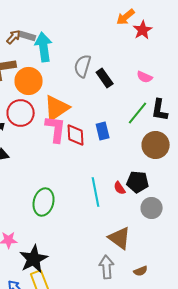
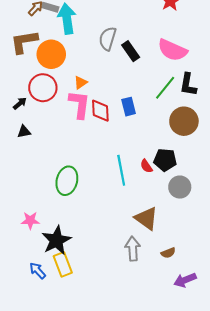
pink semicircle: (145, 77) -> (172, 50), size x1.8
orange triangle: (57, 108) -> (80, 82), size x0.5

